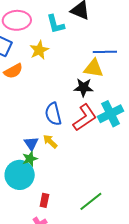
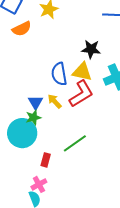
yellow triangle: (94, 68) -> (82, 72), moved
red L-shape: (85, 118) -> (81, 94), moved
green line: (91, 201) -> (75, 143), moved

